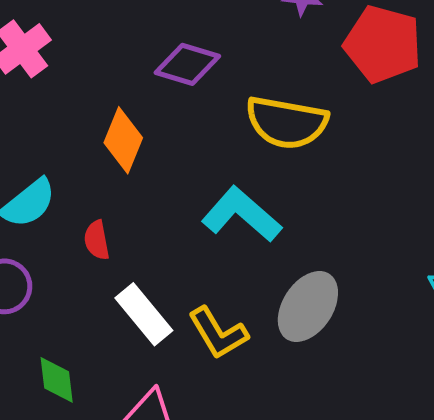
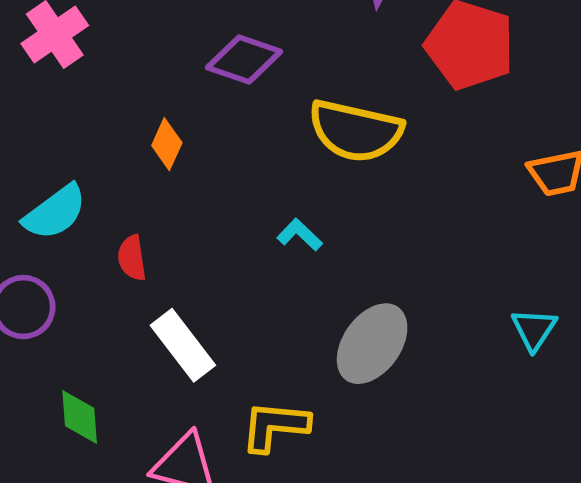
orange diamond: (123, 140) -> (167, 144), size x0.7
cyan L-shape: (241, 214) -> (300, 235), size x0.5
yellow L-shape: (218, 333) -> (275, 426), moved, turned 124

